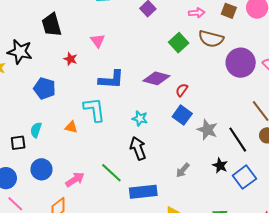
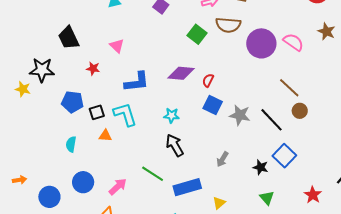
black square: (18, 143) -> (97, 112), moved
black star: (220, 166) -> (261, 167), moved

